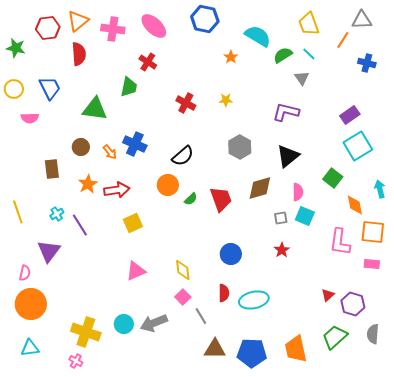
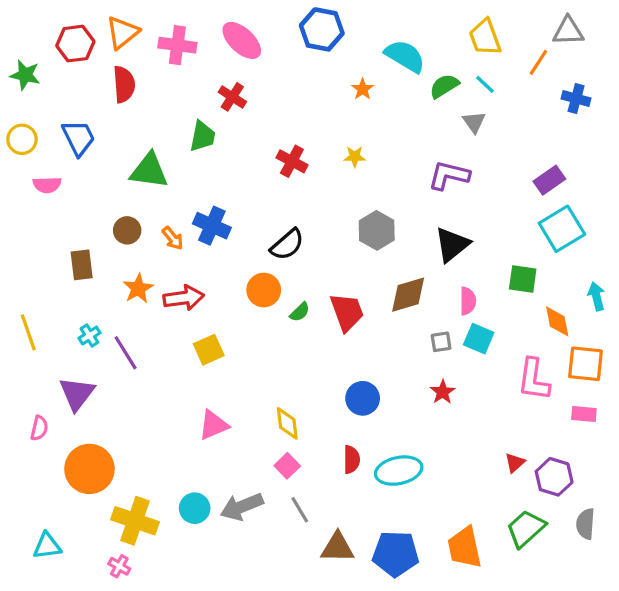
green square: (333, 178) -> (523, 279), turned -30
orange circle: (31, 304) -> (89, 469), moved
gray line: (201, 316) -> (300, 510), moved

